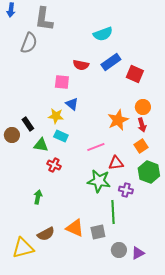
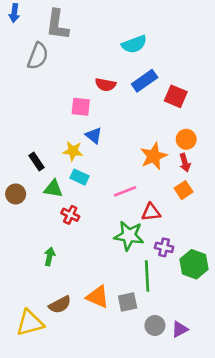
brown circle: (12, 135) -> (16, 194), moved
green hexagon: (149, 172) -> (194, 264), moved

